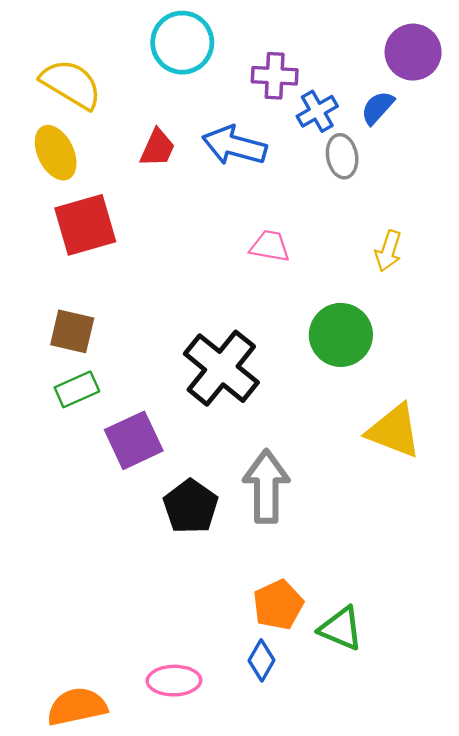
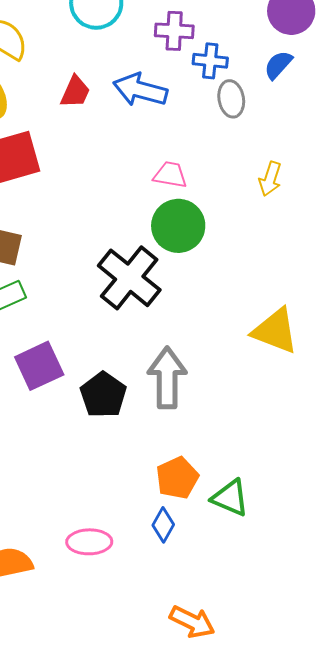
blue semicircle: (378, 108) -> (278, 65), moved
blue cross: (317, 111) -> (210, 61), turned 36
green circle: (341, 335) -> (178, 226), moved
purple square: (134, 440) -> (39, 366), moved

